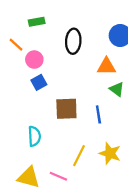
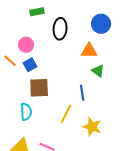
green rectangle: (37, 22) -> (37, 12), moved
orange line: (16, 45) -> (10, 61), moved
brown square: (66, 109) -> (39, 88), moved
yellow line: (79, 156) -> (66, 114), moved

